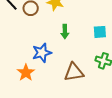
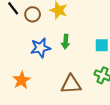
blue star: (42, 53) -> (40, 48), moved

